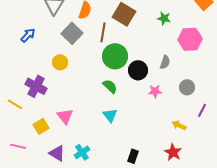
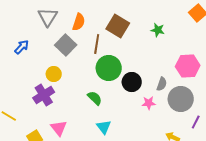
pink hexagon: (190, 39) -> (188, 66), moved
gray semicircle: (165, 62) -> (162, 84), moved
purple cross: (36, 86) -> (44, 95), moved, turned 30
green semicircle: (110, 86) -> (95, 98), moved
gray circle: (187, 87) -> (181, 99), size x1.6

